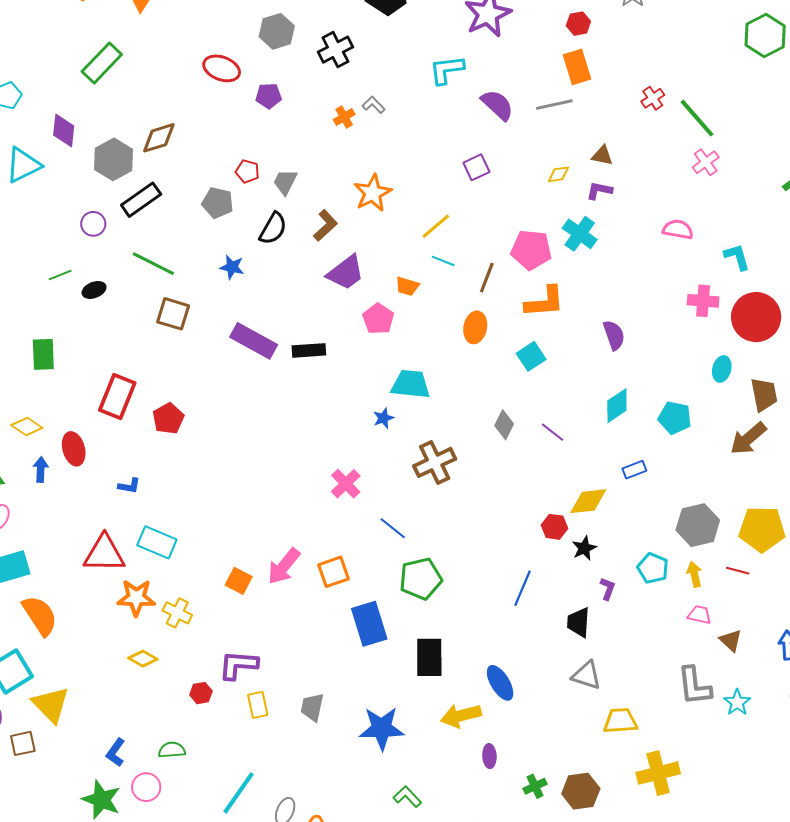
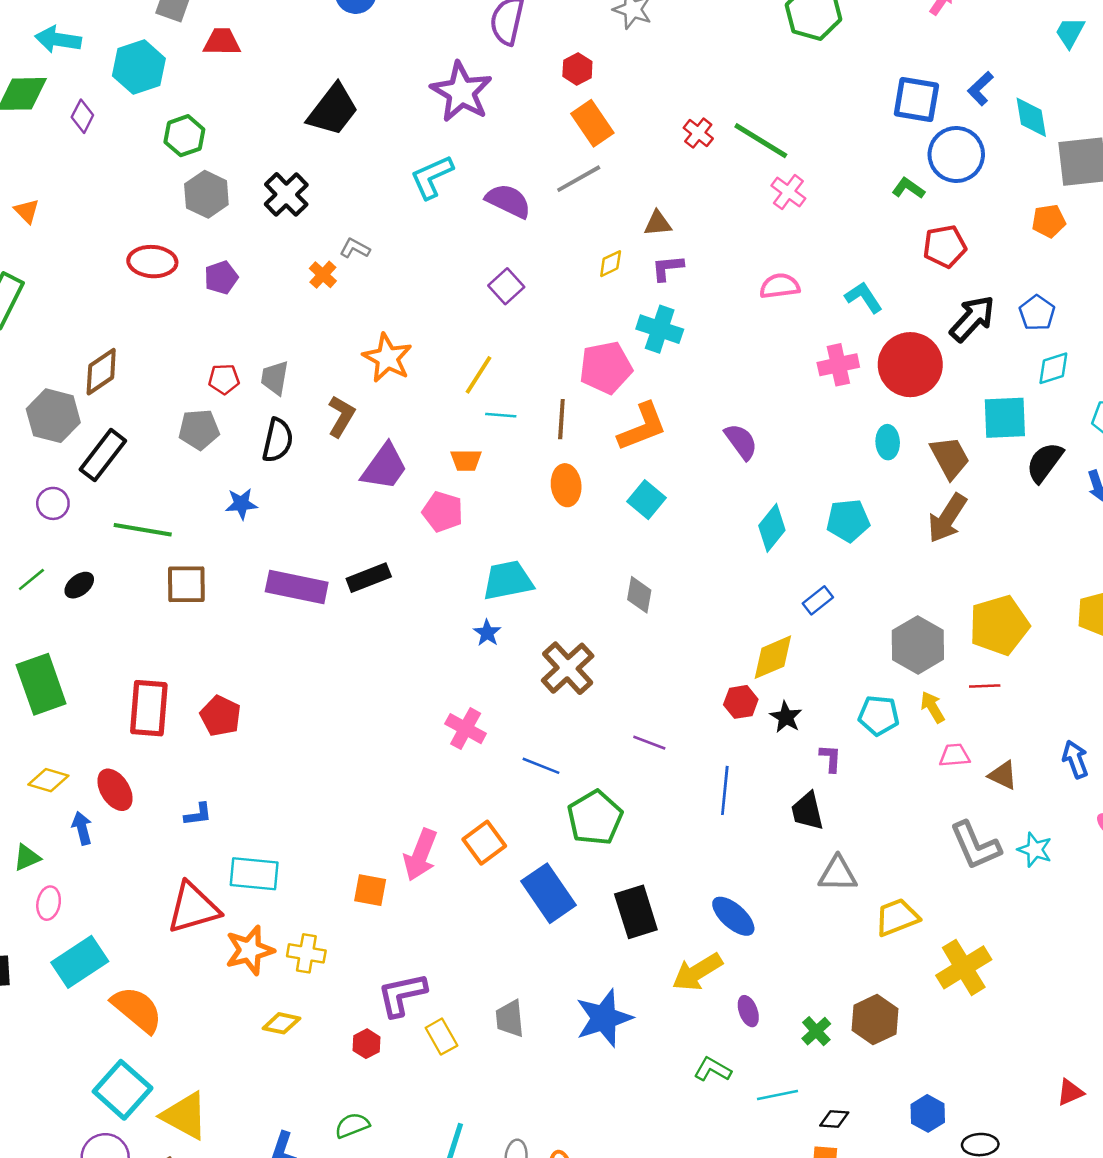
green rectangle: (43, 354) -> (41, 684), size x1.4
purple line: (553, 432) -> (649, 743), moved
green L-shape: (407, 797) -> (713, 1069), moved

